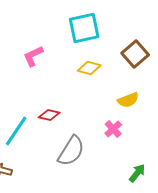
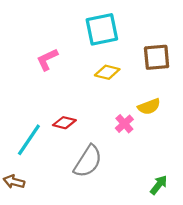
brown square: (135, 54) -> (157, 57), turned 36
pink cross: (113, 129) -> (124, 124), moved

